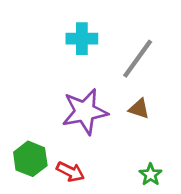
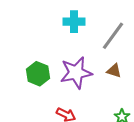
green hexagon: (30, 159) -> (38, 74), moved

